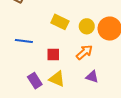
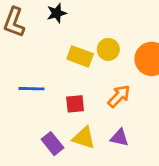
yellow circle: (87, 26) -> (108, 49), moved
purple triangle: (92, 77) -> (119, 138), moved

